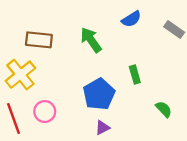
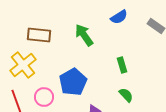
blue pentagon: (99, 94) -> (73, 82), moved
green semicircle: (164, 109) -> (126, 95), moved

